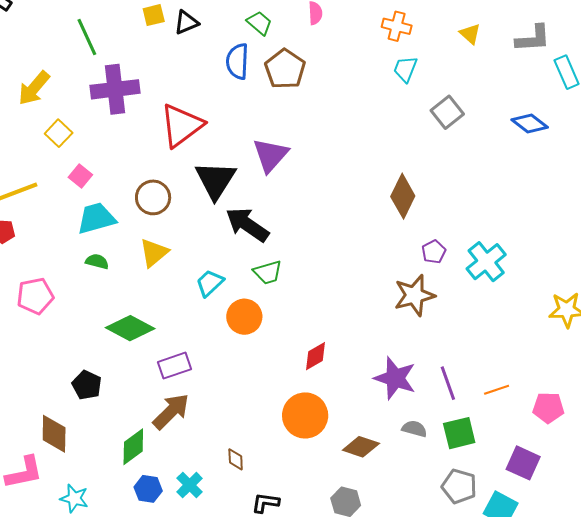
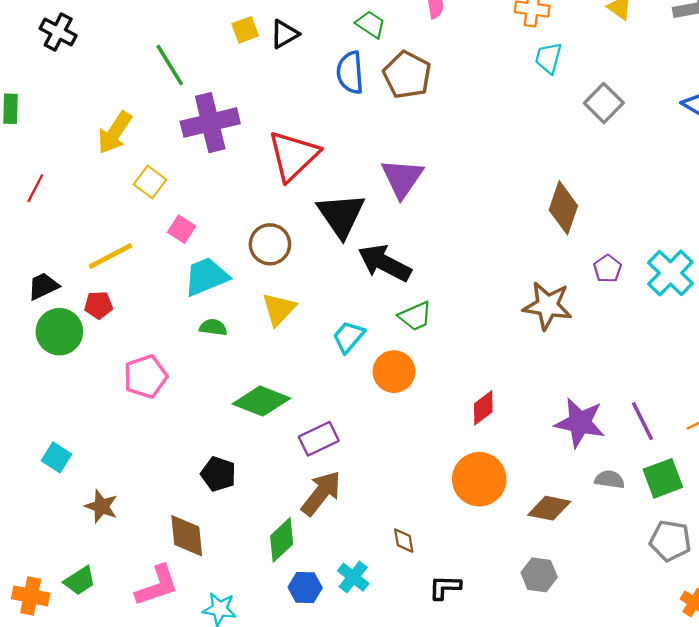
brown star: (414, 295) -> (547, 306), moved, turned 30

